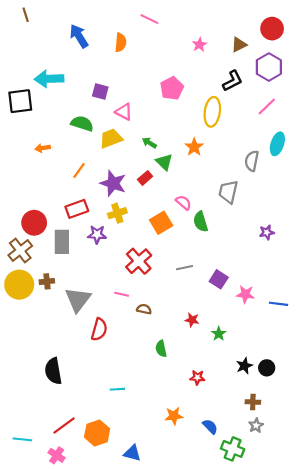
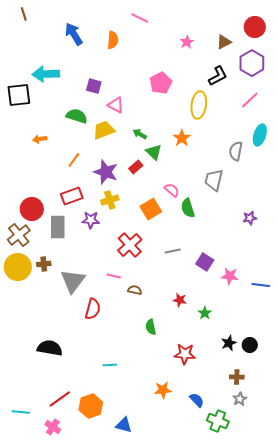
black semicircle: (53, 371) -> (50, 348), turned 110
red star: (197, 377) -> (185, 354), size x1.5

